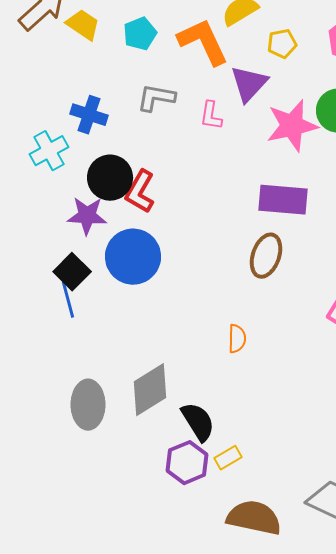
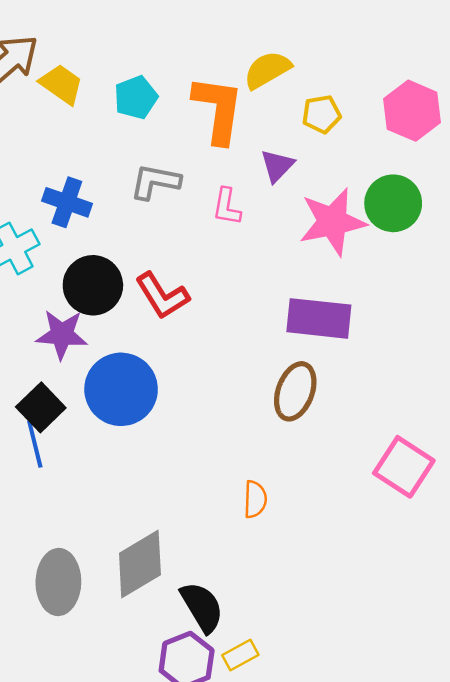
orange L-shape: (203, 42) -> (218, 110), turned 32
purple triangle: (249, 84) -> (277, 166), size x0.7
red L-shape: (140, 192) -> (162, 296), moved, turned -63

